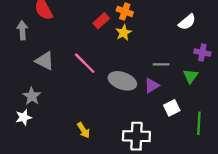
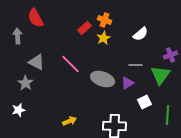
white semicircle: (187, 22) -> (140, 34), moved
purple cross: (202, 53) -> (170, 55), turned -32
green triangle: (191, 76) -> (160, 75), size x1.5
gray star: (32, 96) -> (26, 83), moved
yellow arrow: (84, 130) -> (70, 121), turned -80

